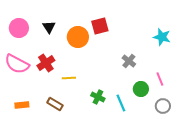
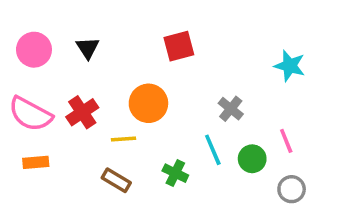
orange circle: (78, 37) -> (148, 103), moved
cyan line: (121, 103) -> (213, 150), moved
brown rectangle: (55, 104) -> (116, 180), moved
orange rectangle: (22, 105) -> (36, 162), moved

